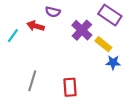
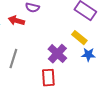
purple cross: (82, 30) -> (57, 54), moved
gray line: (32, 81) -> (13, 59), moved

